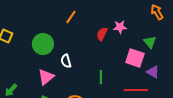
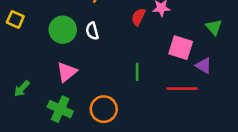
green triangle: (150, 42) -> (214, 27), moved
white semicircle: (66, 61) -> (92, 31), moved

